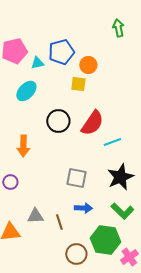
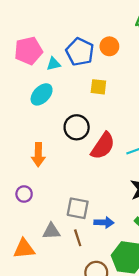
blue pentagon: (61, 52) -> (80, 52), turned -30
orange circle: (88, 65) -> (109, 46), moved
red semicircle: (92, 123) -> (103, 146), moved
gray square: (76, 178) -> (78, 208), moved

